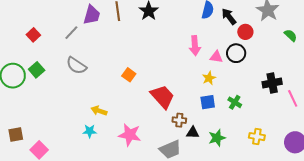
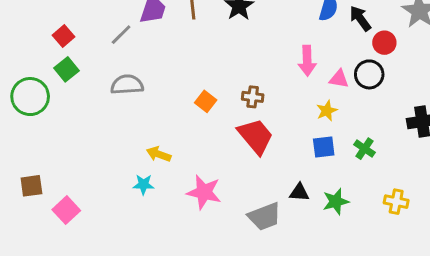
gray semicircle: (76, 65) -> (127, 85), turned 140
green square: (37, 70) -> (66, 69), moved
brown cross: (179, 120) -> (253, 97), moved

